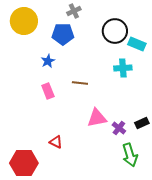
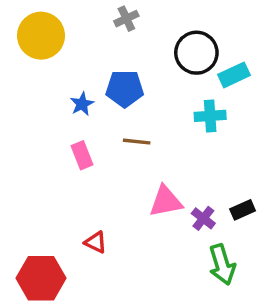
blue pentagon: (63, 34) -> (125, 89), moved
cyan rectangle: (137, 44) -> (234, 75), turned -48

